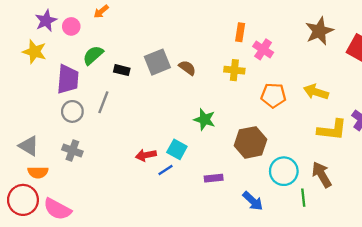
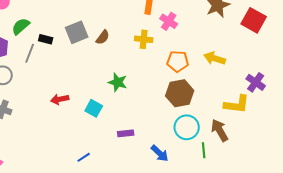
brown semicircle: (187, 68) -> (103, 37), turned 91
gray line: (103, 102) -> (30, 53), moved
yellow L-shape: (332, 130) -> (237, 104), moved
brown hexagon: (250, 142) -> (180, 93), moved
red arrow: (146, 155) -> (60, 99), moved
blue line: (165, 170) -> (84, 157), moved

